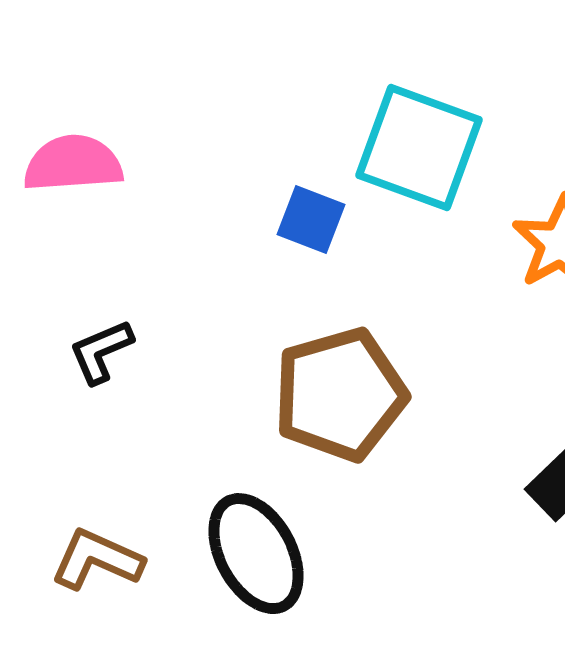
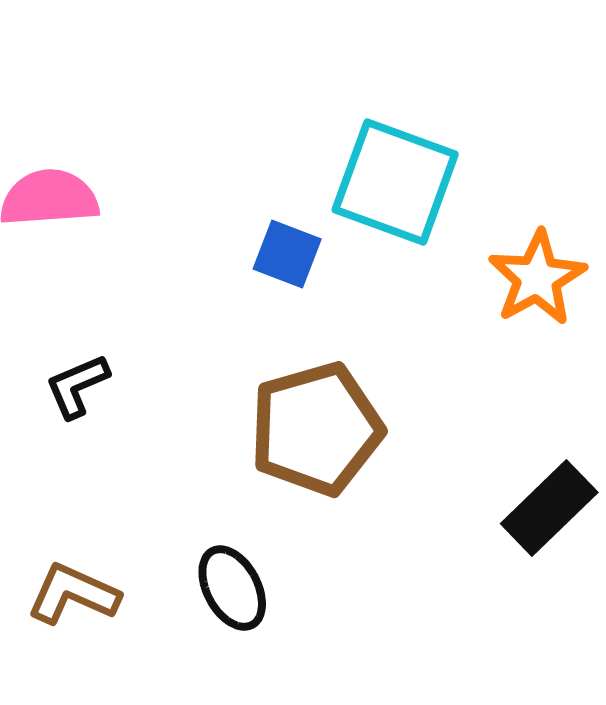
black ellipse: (256, 554) -> (232, 588), size x0.7

